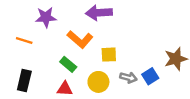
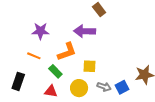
orange L-shape: (80, 39) -> (67, 52), turned -65
orange line: (24, 40) -> (34, 56), moved

